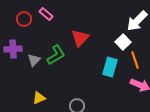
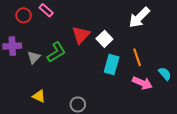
white square: (123, 42) -> (104, 39), moved
yellow triangle: (39, 98) -> (39, 96), turned 48

